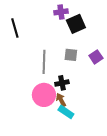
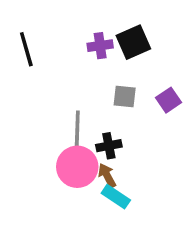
purple cross: (61, 12) -> (100, 46), moved
gray line: (44, 62) -> (77, 132), moved

